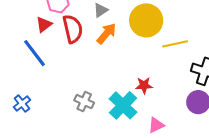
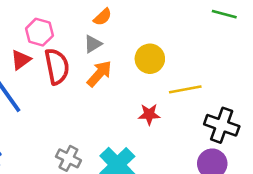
yellow circle: (146, 20) -> (150, 59), size x0.7
red star: (144, 85) -> (149, 114), moved

